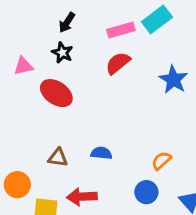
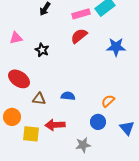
black star: (62, 53) -> (42, 50), moved
blue star: (173, 80) -> (116, 47), turned -30
red ellipse: (56, 93) -> (19, 79), moved

